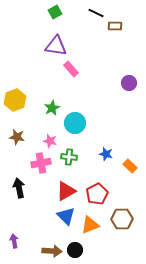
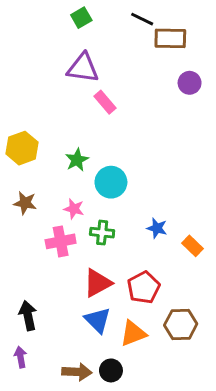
brown rectangle: (115, 26) -> (170, 38), size x1.5
purple circle: (129, 83) -> (190, 83), moved
black arrow: (19, 188) -> (28, 316), moved

